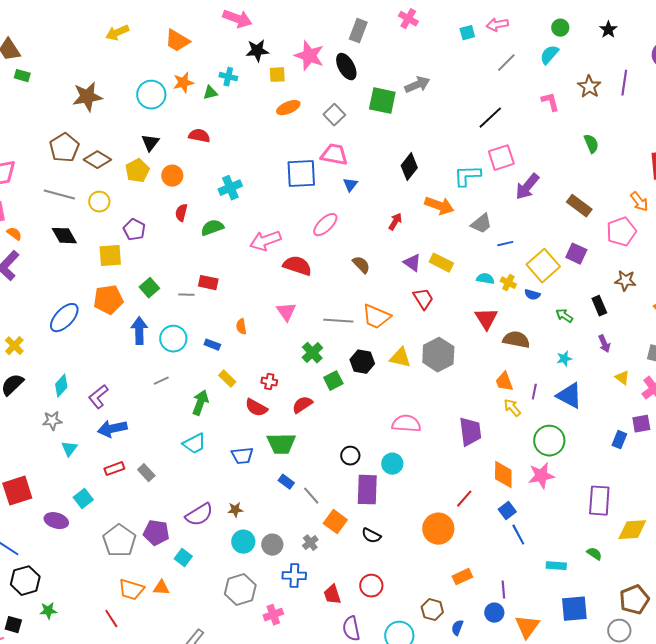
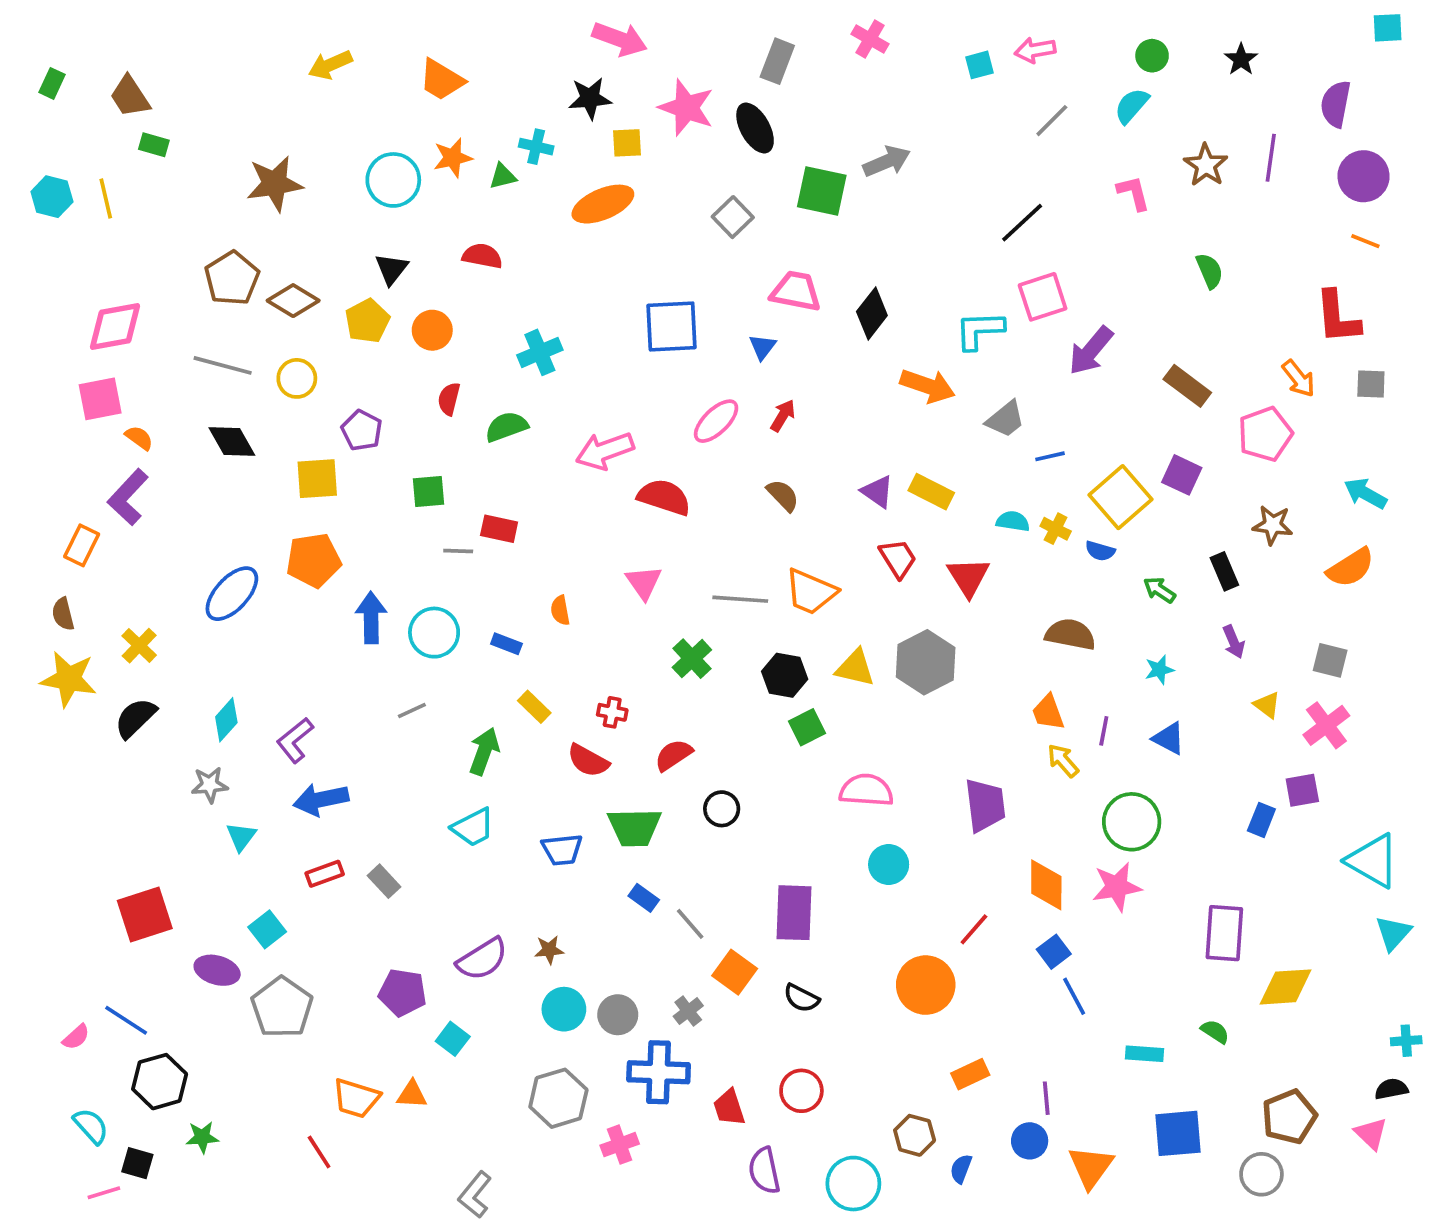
pink arrow: (237, 19) -> (620, 39), moved
orange ellipse: (288, 108) -> (603, 204), moved, size x1.4
pink trapezoid: (334, 155) -> (796, 291), moved
red arrow: (395, 222) -> (783, 416), moved
green square: (149, 288) -> (429, 492), moved, turned 36
red triangle: (486, 319) -> (968, 577), moved
green square: (333, 381) -> (807, 727), moved
blue triangle: (569, 396) -> (1169, 738), size x0.7
black circle: (350, 456) -> (722, 809), moved
cyan circle: (392, 464) -> (889, 864), moved
gray pentagon: (119, 541) -> (282, 1007), moved
blue cross: (294, 576) -> (659, 1072), size x1.4

